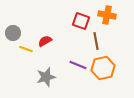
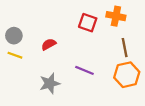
brown line: (96, 41) -> (125, 48), moved
yellow line: (26, 49) -> (15, 55), moved
orange hexagon: (103, 68) -> (127, 75), moved

